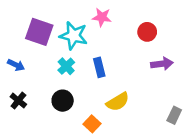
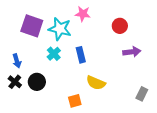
blue arrow: (16, 65) -> (17, 61), moved, turned 48
black circle: (63, 101) -> (37, 82), moved
yellow semicircle: (118, 102) -> (96, 83), turned 54
orange square: (92, 124) -> (75, 101), turned 32

